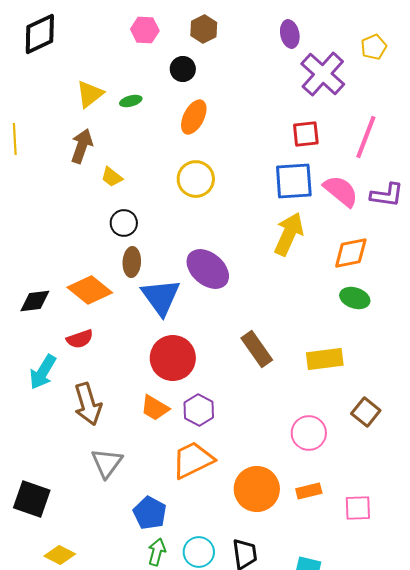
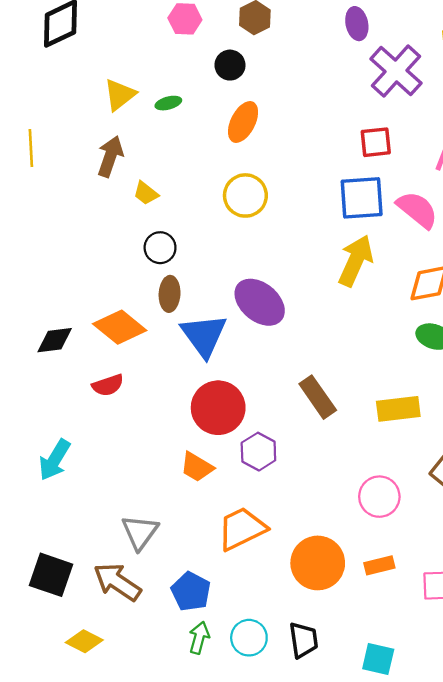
cyan arrow: (43, 372) -> (55, 460), moved
brown arrow: (88, 404) -> (117, 582), moved, turned 141
purple hexagon: (199, 410) -> (258, 452), moved

